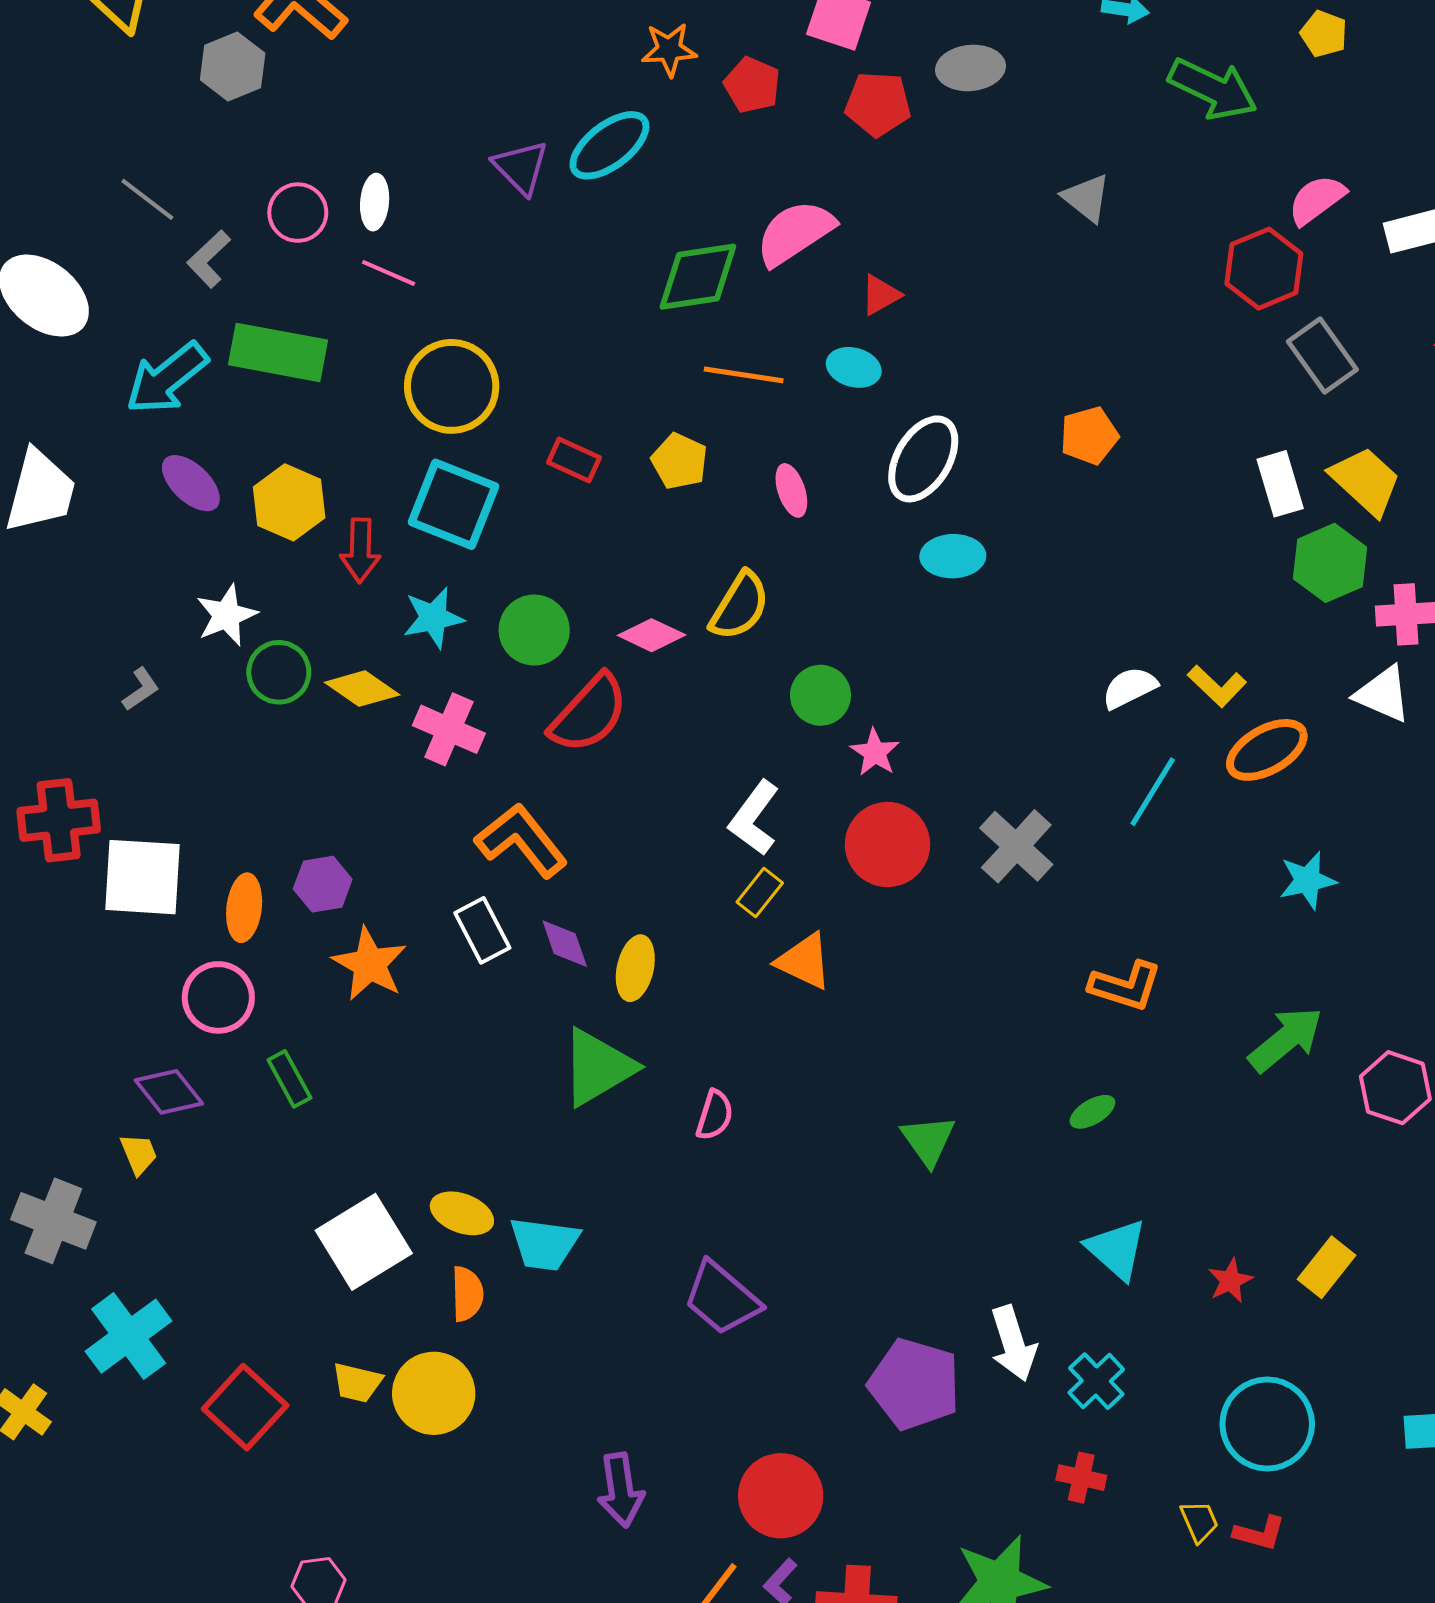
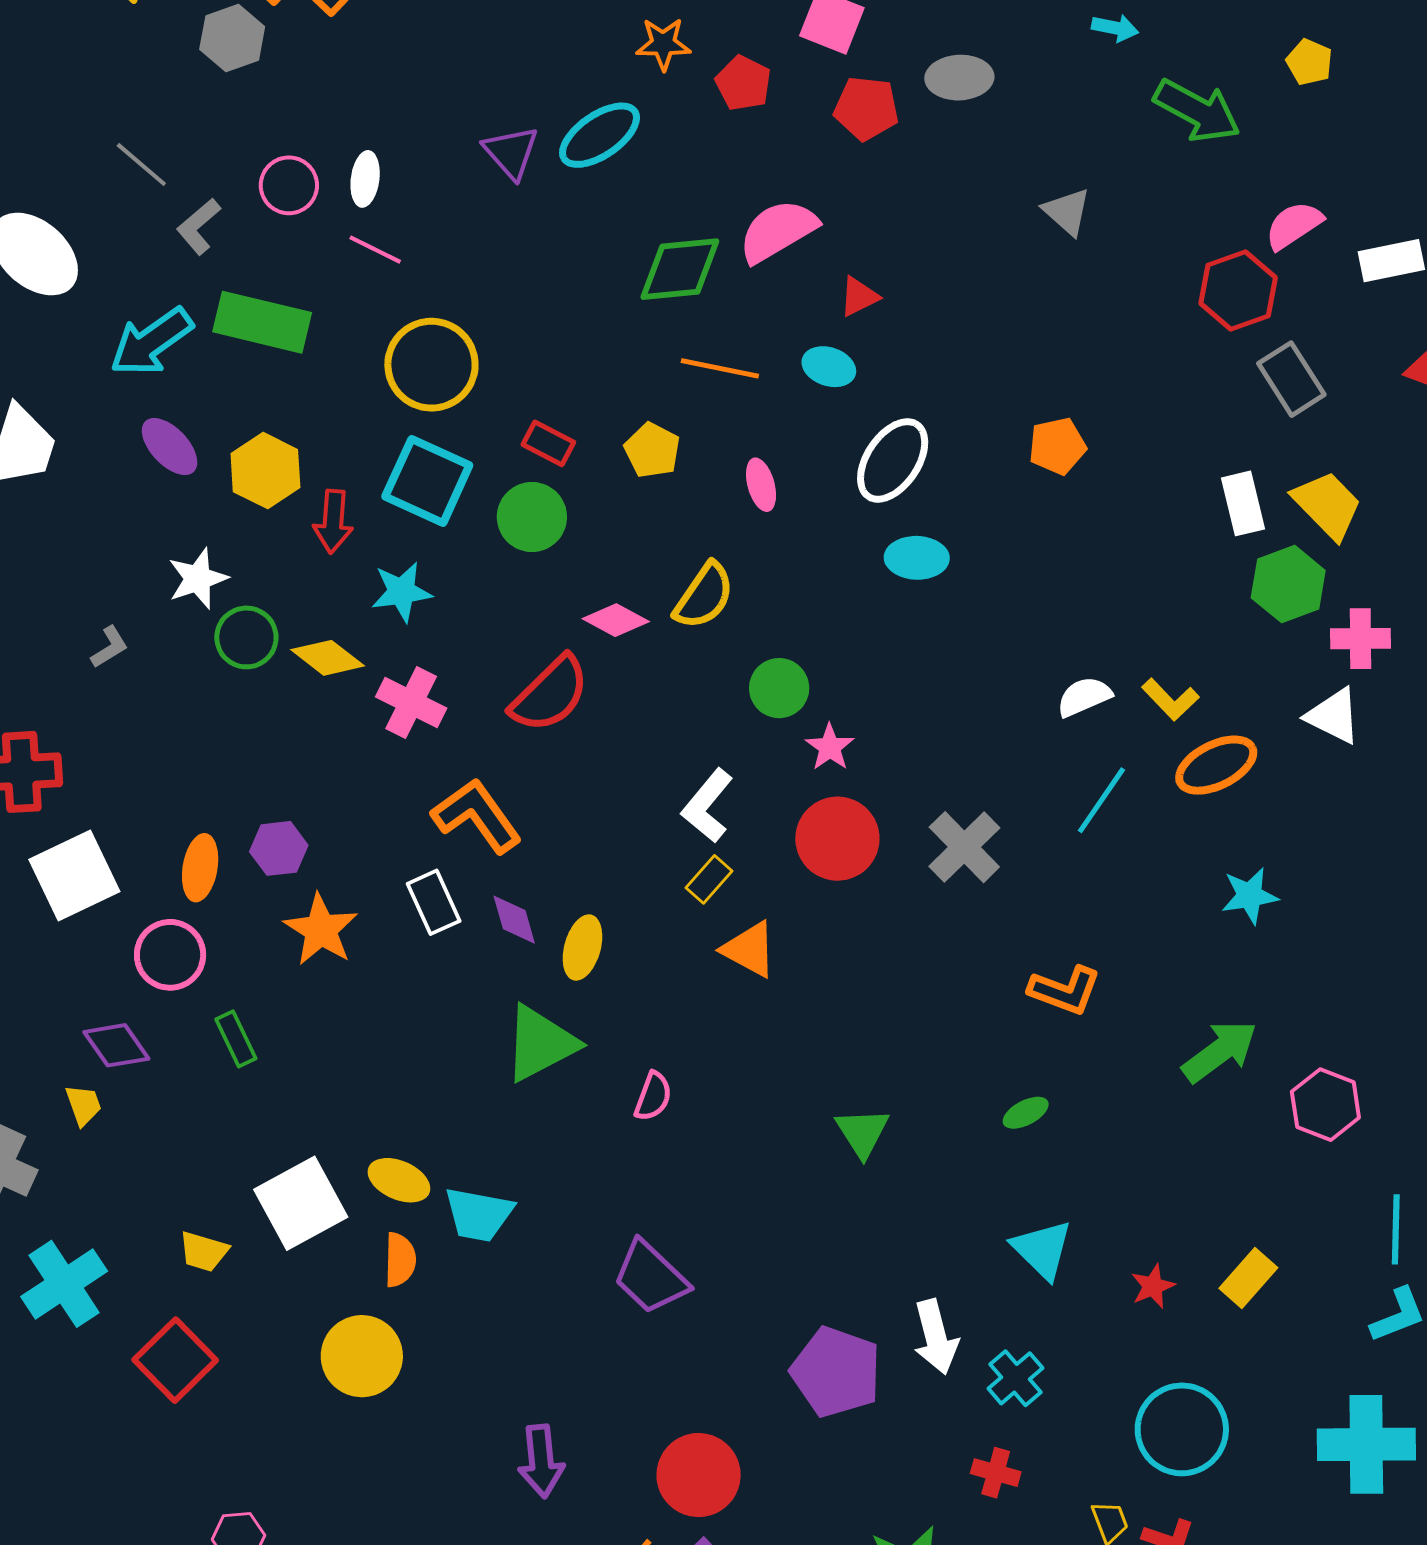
green circle: (534, 630) -> (532, 517), moved
white square: (142, 877) -> (74, 876), moved, turned -32
yellow trapezoid: (357, 1383) -> (204, 1252), moved

